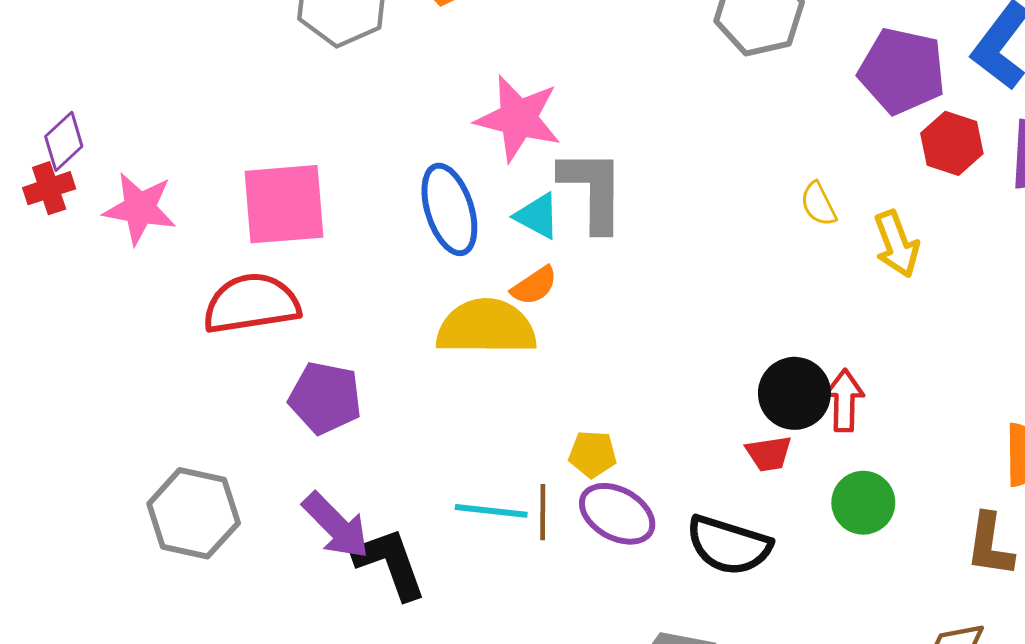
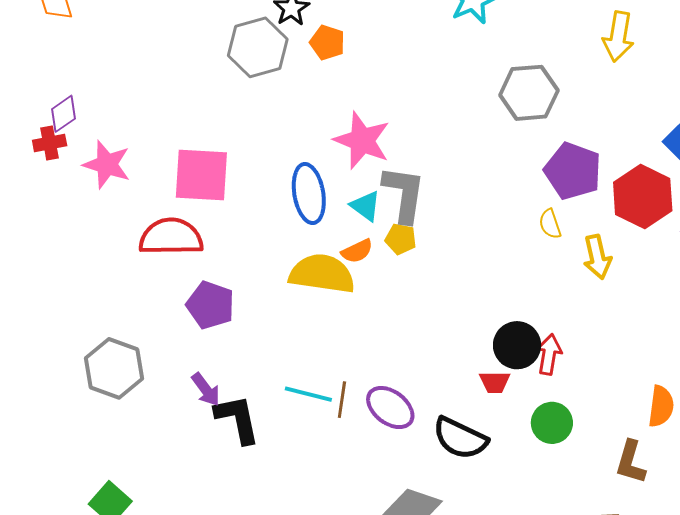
purple pentagon: (902, 71) -> (573, 171), moved
red hexagon: (952, 143) -> (643, 197), size x1.5
yellow pentagon: (593, 454) -> (401, 239), moved
purple arrow: (336, 526) -> (206, 389), size x0.7

